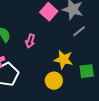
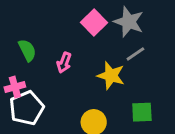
yellow star: (64, 59) -> (111, 76), moved

